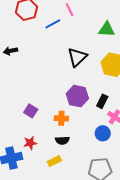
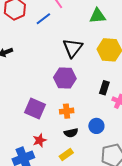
purple hexagon: (77, 96) -> (65, 78), moved
purple square: (31, 111) -> (35, 109), size x1.5
blue circle: (103, 133) -> (96, 126), moved

